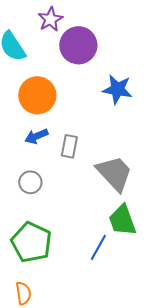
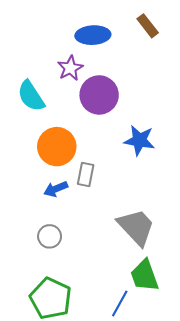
gray rectangle: (69, 146) -> (86, 174), moved

